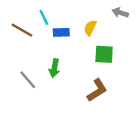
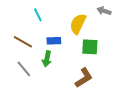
yellow semicircle: (90, 28) -> (78, 24), size x1.5
brown line: (22, 30) -> (23, 42), moved
blue rectangle: (61, 32) -> (54, 41), moved

